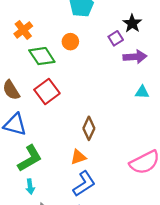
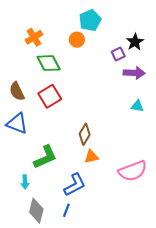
orange circle: (70, 42) -> (77, 40), moved
orange triangle: (78, 157) -> (91, 157), moved
green L-shape: (30, 158) -> (45, 157), moved

